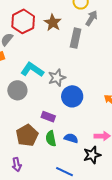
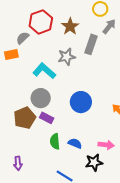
gray star: (57, 78) -> (67, 57), moved
gray circle: (17, 90) -> (41, 98), moved
purple rectangle: (48, 117) -> (47, 118), moved
brown pentagon: (27, 135) -> (25, 118), moved

